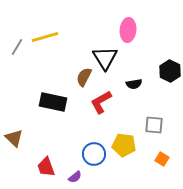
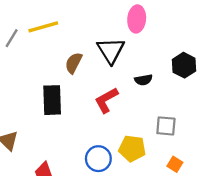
brown semicircle: (84, 77) -> (74, 63), moved
black rectangle: (53, 102) -> (52, 100), turned 76

